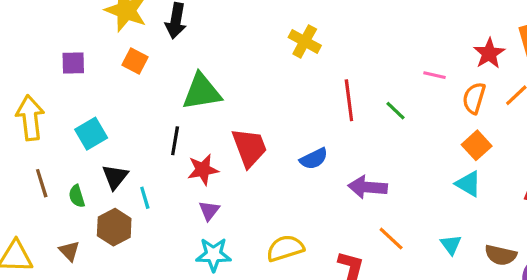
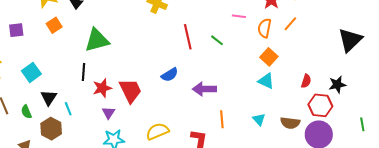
orange square: (135, 61) -> (54, 25), turned 35
red trapezoid: (249, 148) -> (130, 91), moved
orange line: (391, 239) -> (222, 119), turned 48

